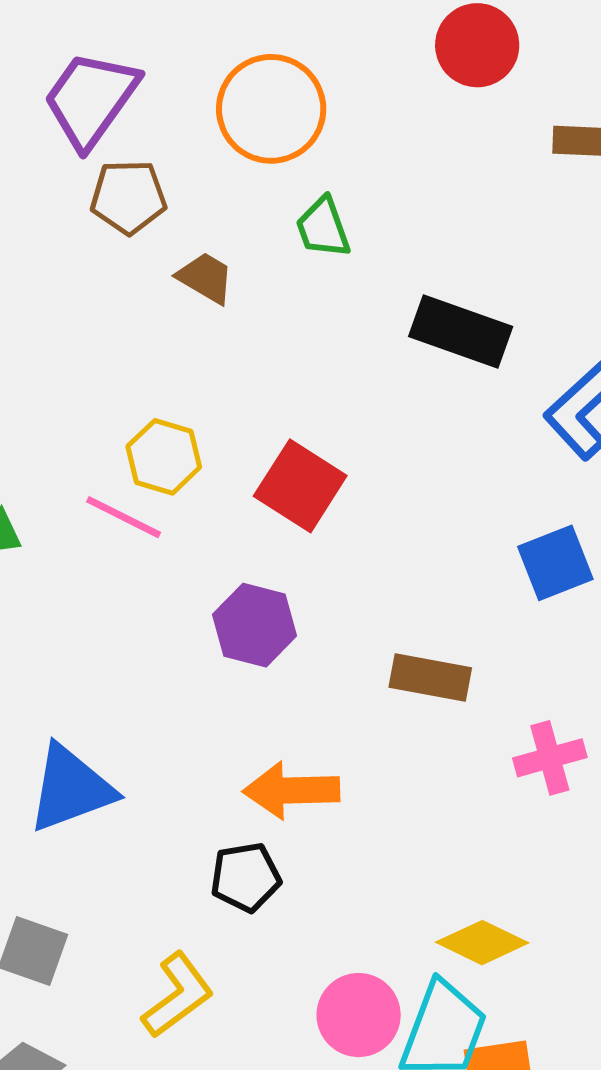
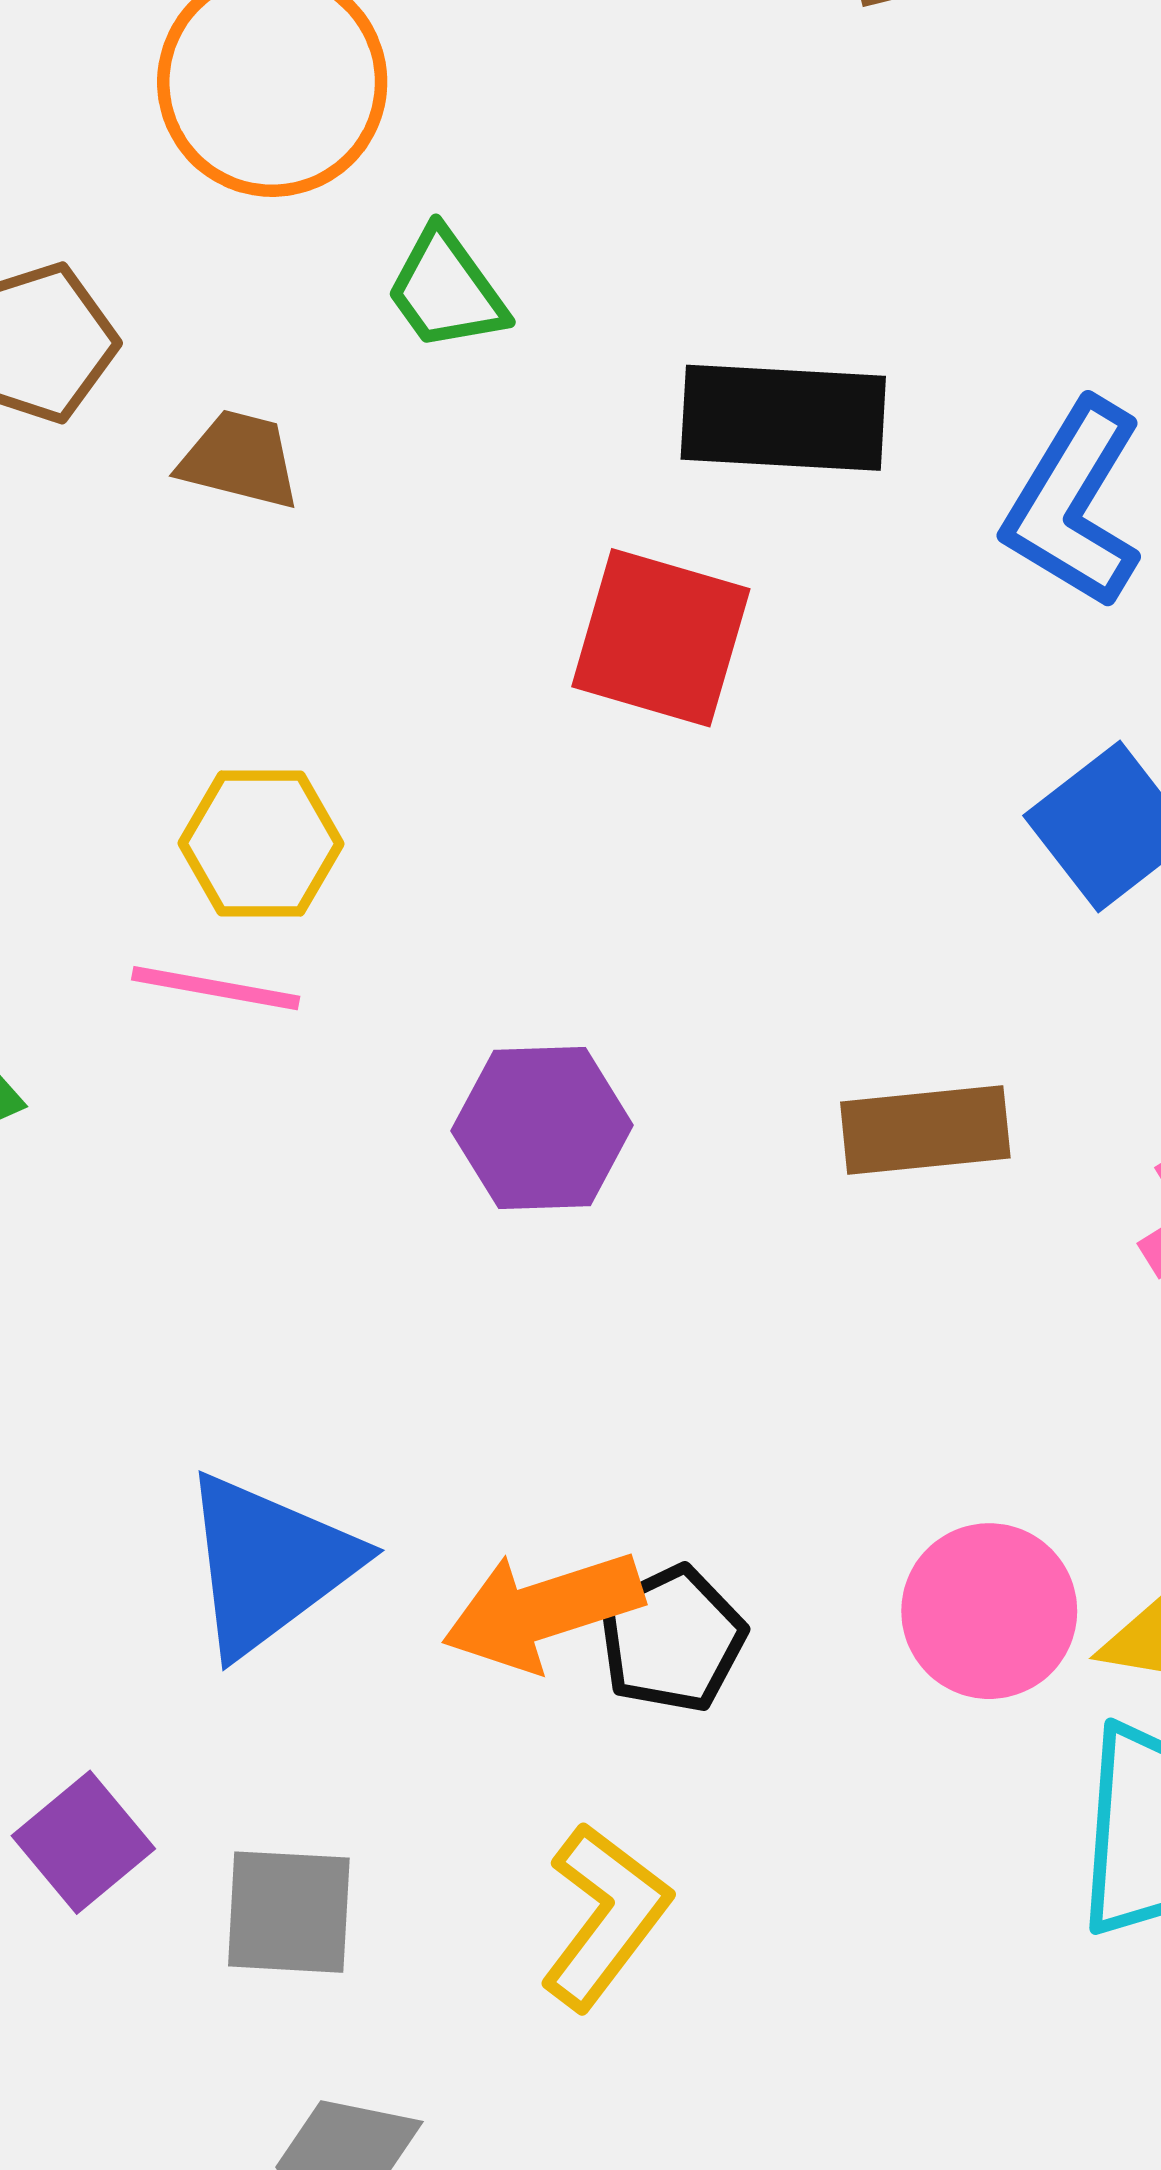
red square: (300, 486) -> (661, 638), moved
orange arrow: (291, 790) -> (543, 1610), moved
pink circle: (359, 1015) -> (989, 1611), moved

